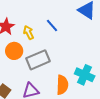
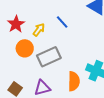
yellow arrow: (29, 33) -> (39, 30), turned 64

